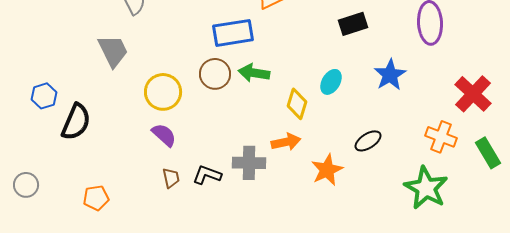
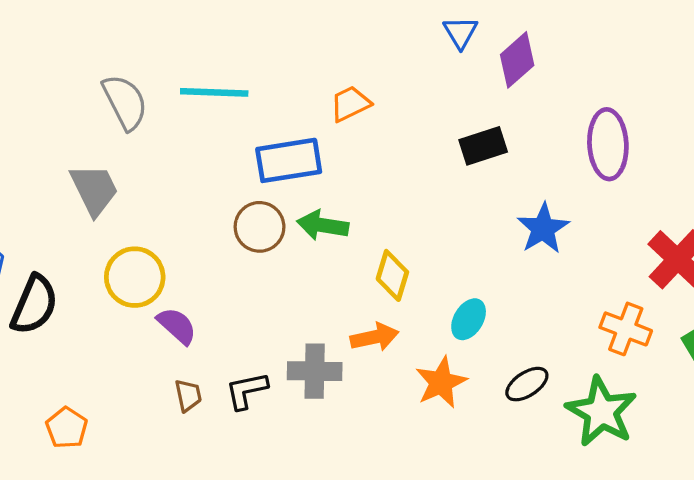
cyan ellipse: (331, 82) -> (469, 319), moved
yellow circle: (163, 92) -> (135, 277), moved
black ellipse: (368, 141) -> (527, 384), moved
black L-shape: (207, 175) -> (247, 391), turned -32
orange pentagon: (96, 198) -> (67, 428), turned -30

